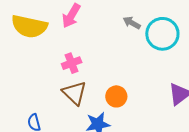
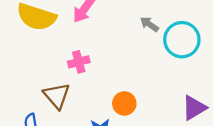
brown triangle: (74, 93) -> (57, 96), moved

